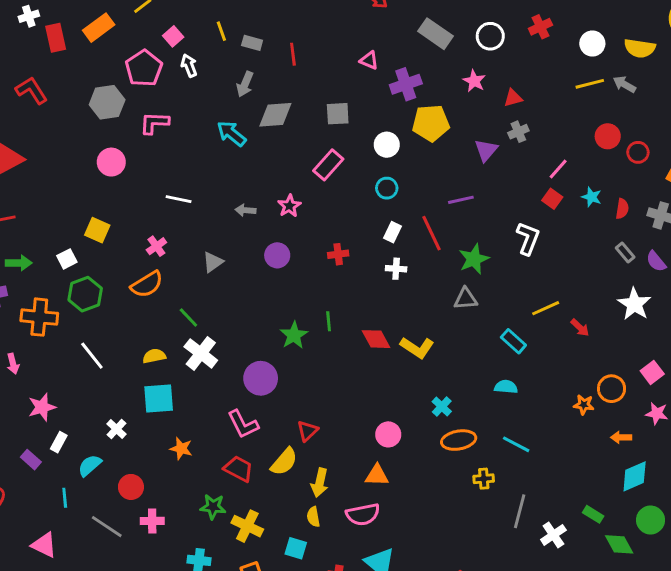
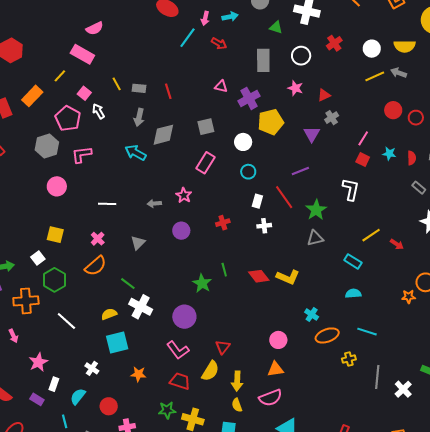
gray rectangle: (435, 34) -> (263, 60), turned 65

